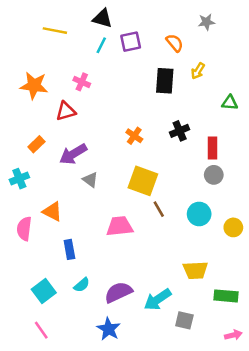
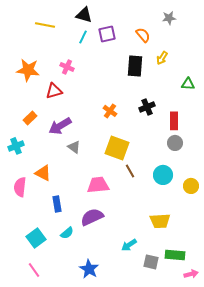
purple semicircle: (118, 292) -> (92, 217), moved
green rectangle: (226, 296) -> (175, 255), moved
cyan arrow: (158, 300) -> (129, 245), size x0.7

